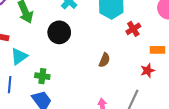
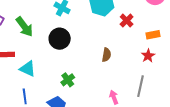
cyan triangle: (19, 56) -> (28, 69), turned -48
green cross: (42, 76) -> (68, 80), moved, turned -32

